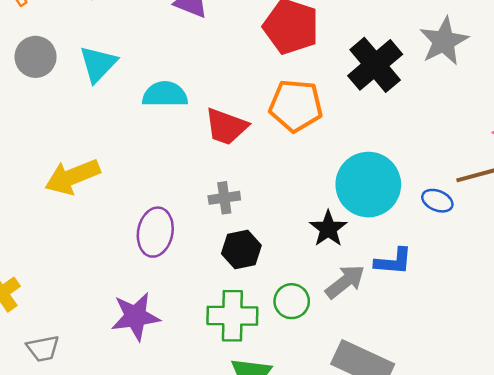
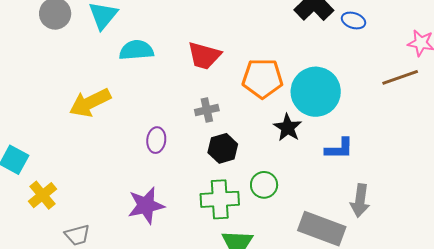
cyan semicircle: (165, 94) -> (136, 50), moved
orange pentagon: (296, 106) -> (263, 78), moved
blue ellipse: (437, 201) -> (353, 21), moved
purple ellipse: (155, 232) -> (156, 140), size x0.7
gray arrow: (345, 282) -> (360, 201), moved, turned 140

